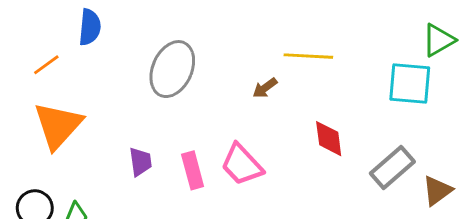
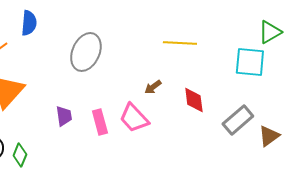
brown arrow: (265, 88) -> (153, 87), moved

